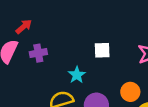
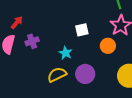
orange circle: (130, 92) -> (108, 46), moved

